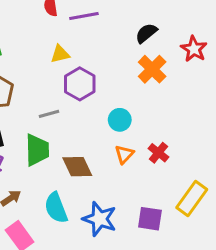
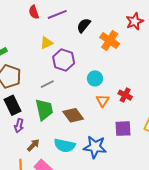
black semicircle: (146, 33) -> (84, 25), moved
red star: (194, 49) -> (135, 21), turned 30
cyan semicircle: (56, 208) -> (65, 145), turned -45
purple square: (150, 219) -> (123, 129), moved

